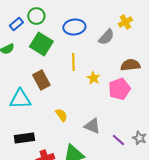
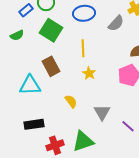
yellow star: (93, 78) -> (89, 73), moved
gray triangle: (92, 126) -> (102, 112), turned 36

